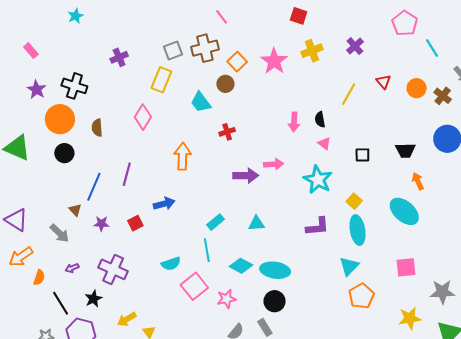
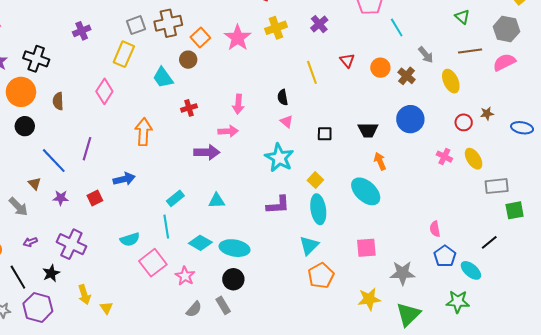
yellow line: (349, 94) -> (312, 72), turned -50
pink arrow: (294, 122) -> (238, 104), moved
pink arrow: (274, 164) -> (228, 131), moved
blue line: (94, 187) -> (54, 161), turned -68
pink star: (226, 299) -> (185, 276), turned -30
yellow arrow: (127, 319) -> (84, 295), turned -78

